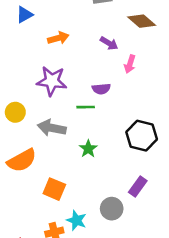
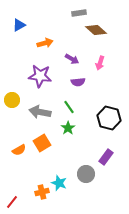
brown diamond: (142, 21) -> (96, 30), moved
purple arrow: (109, 43) -> (72, 59), moved
green line: (86, 107) -> (69, 107), moved, turned 56
orange semicircle: (22, 160) -> (19, 150), moved, size x0.6
orange square: (54, 189) -> (42, 143), moved, turned 36

